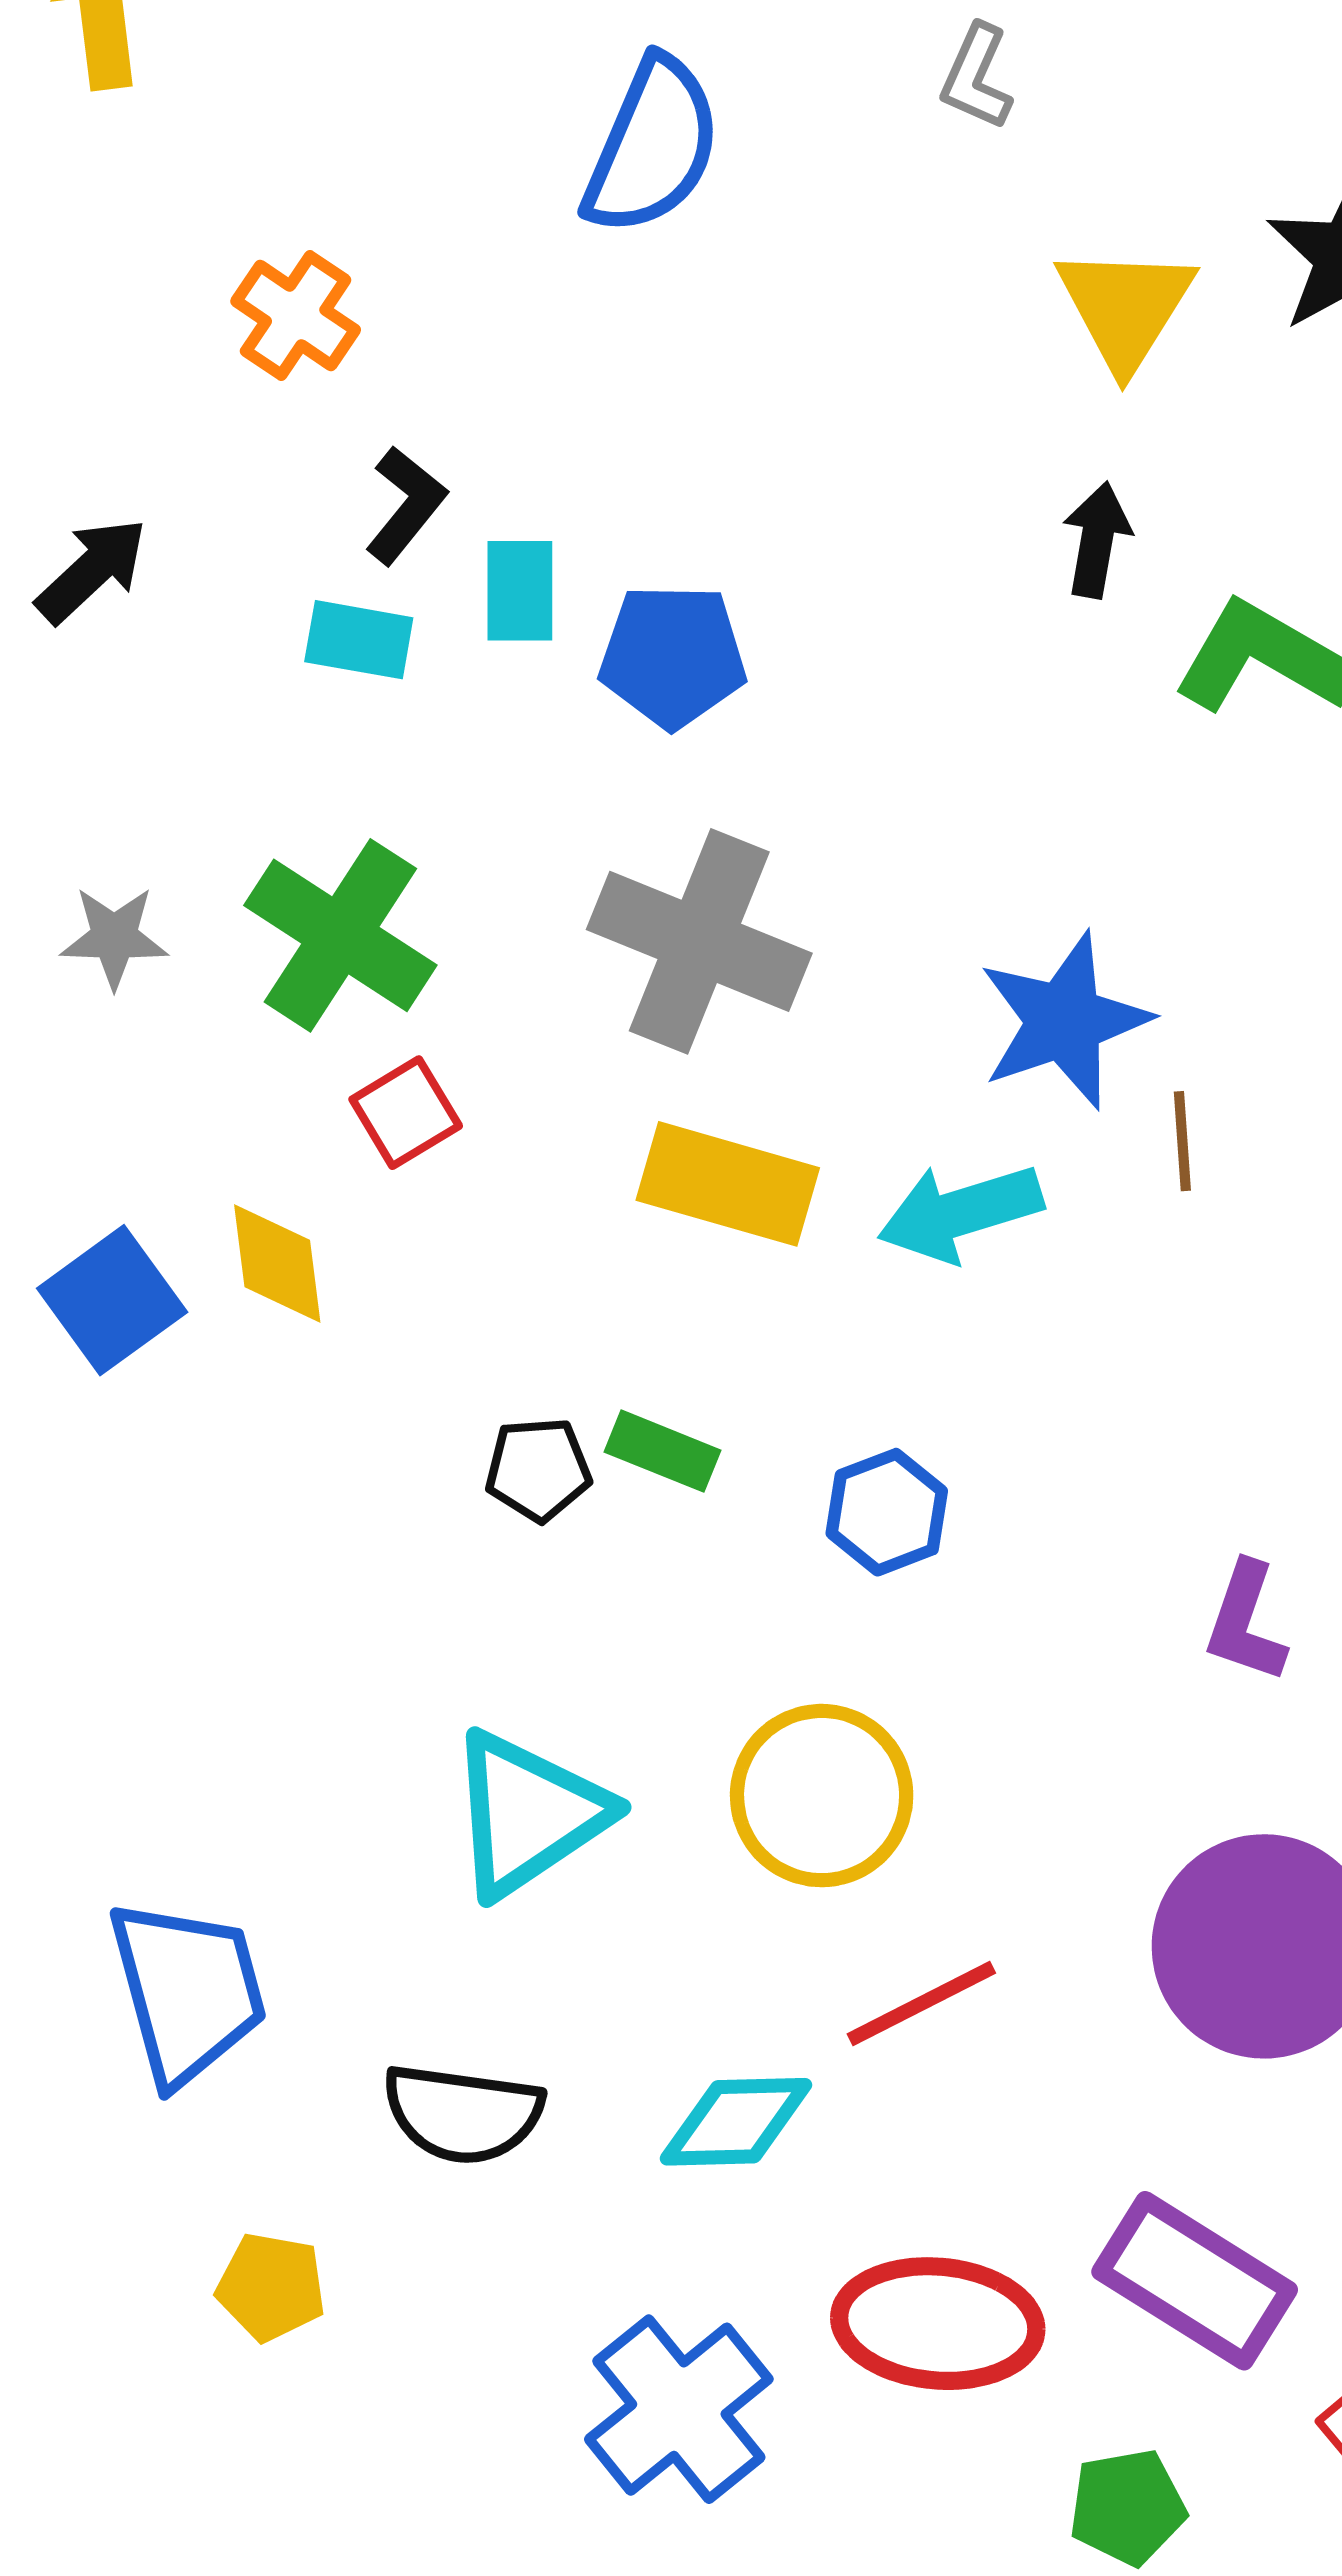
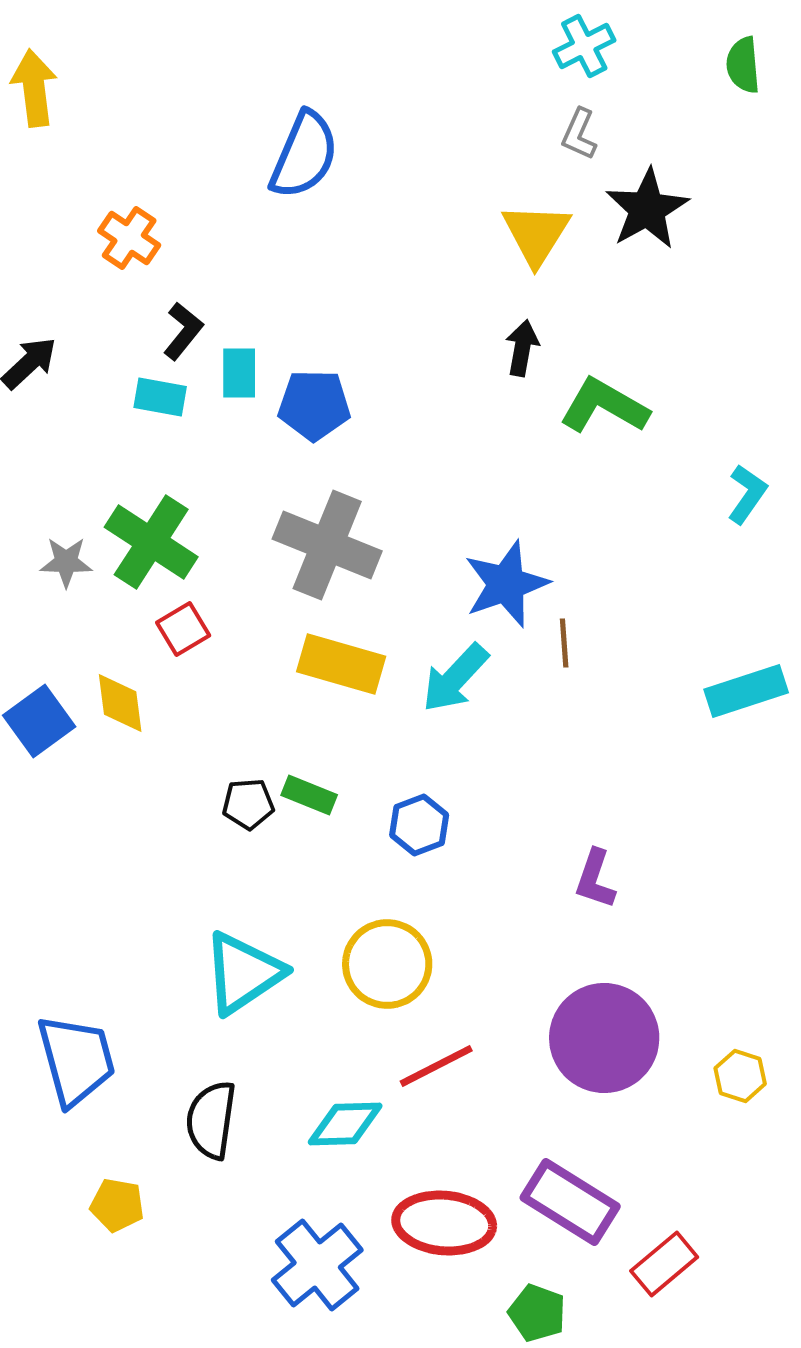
gray L-shape: (976, 77) -> (579, 134), moved
gray star: (114, 937) -> (66, 562), moved
cyan arrow: (960, 1213) -> (455, 678), turned -30
black semicircle: (463, 2114) -> (211, 1120), turned 90
green pentagon: (1127, 2507) -> (537, 1313), turned 30

